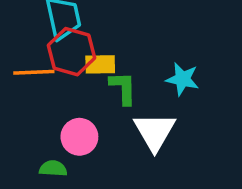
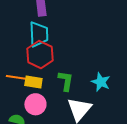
yellow rectangle: (100, 64) -> (33, 82), moved
orange line: (34, 72) -> (18, 78), moved

